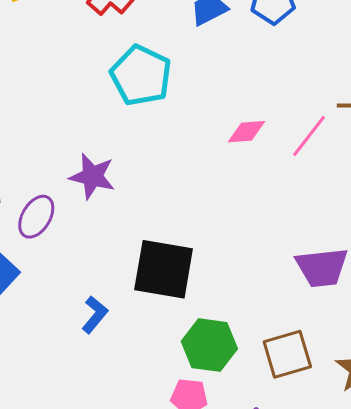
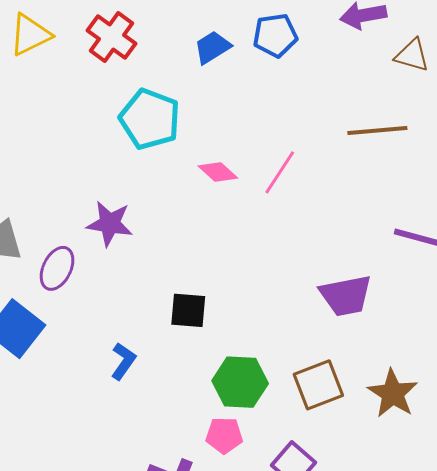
pink diamond: (246, 132) -> (218, 172), moved, turned 51
pink line: (309, 136) -> (280, 172), moved
black square: (164, 269) -> (188, 310), size x0.6

